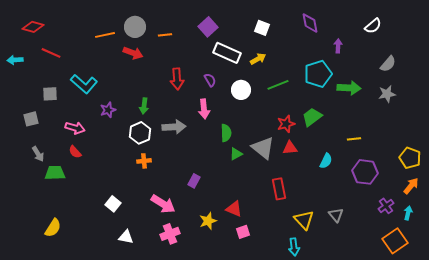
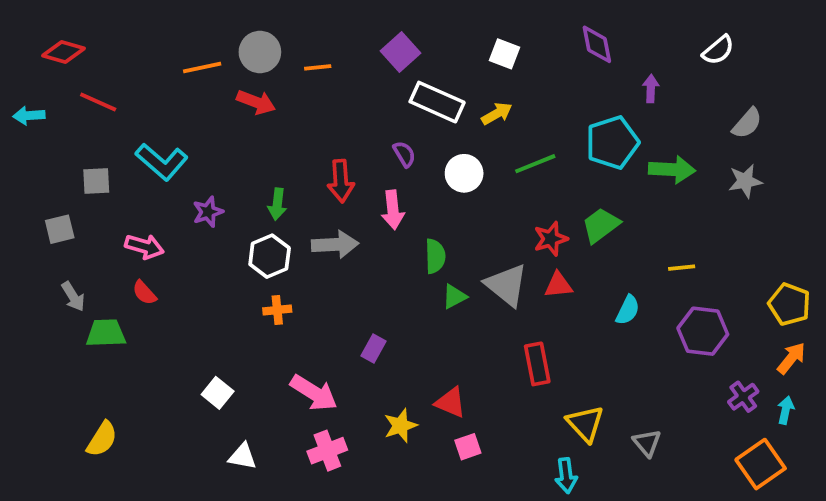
red arrow: (177, 79) -> (341, 181), moved
gray triangle: (336, 215) -> (647, 443), moved

